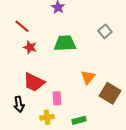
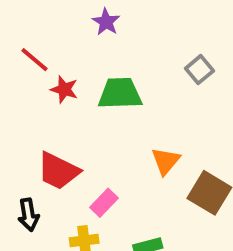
red star: (30, 47) -> (64, 89), moved
pink rectangle: (57, 98) -> (104, 203), turned 48

